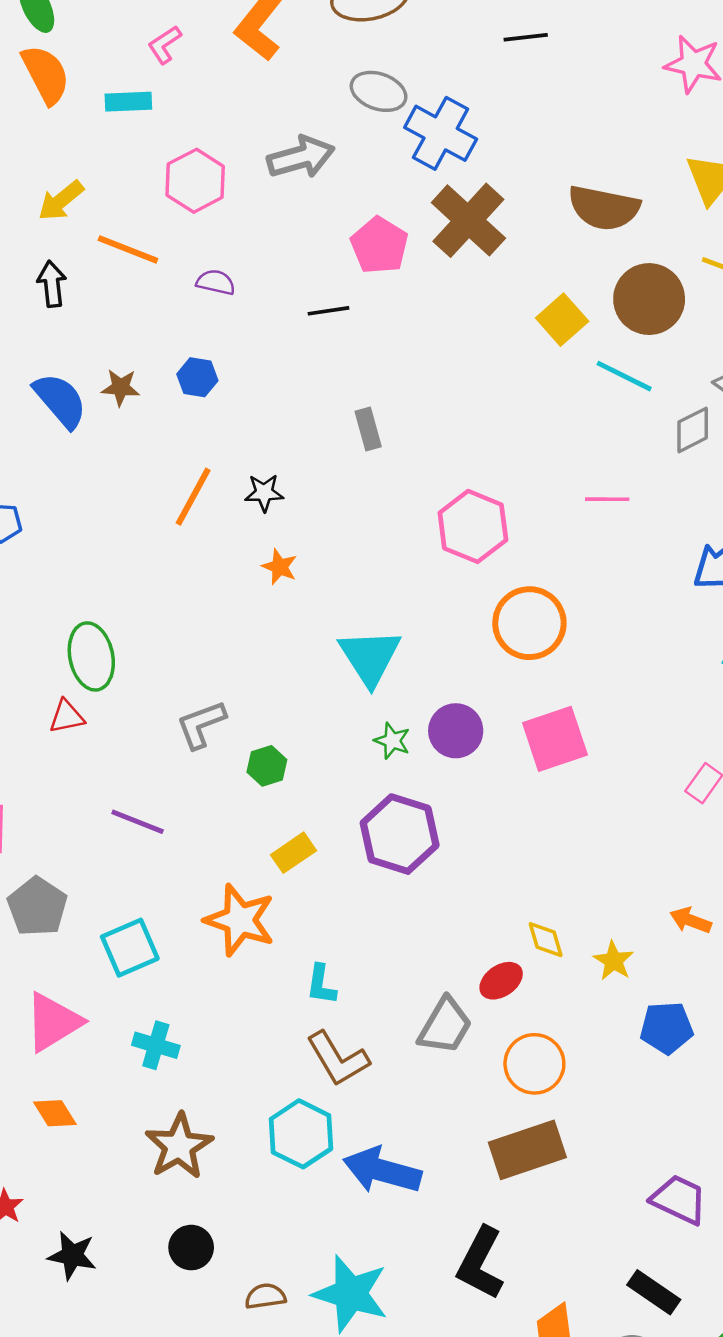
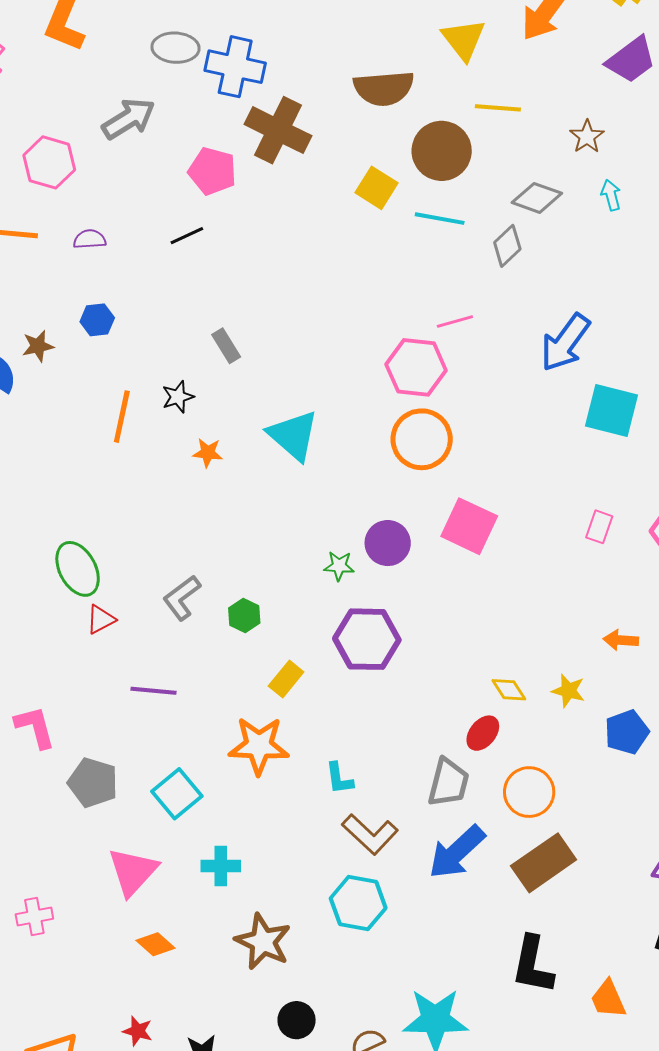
gray rectangle: (368, 429) -> (226, 346), moved
pink hexagon: (473, 526) -> (416, 367), moved
cyan triangle: (370, 657) -> (293, 435), moved
red triangle: (67, 717) -> (101, 620), moved
pink square: (555, 739) -> (469, 526), turned -30
blue arrow: (382, 1170) -> (457, 852), moved, turned -42

